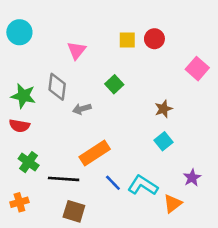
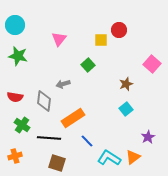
yellow square: (127, 40) -> (101, 40), moved
pink square: (197, 69) -> (152, 64), moved
gray diamond: (57, 87) -> (44, 101), moved
green star: (23, 96) -> (18, 56), moved
cyan L-shape: (143, 185) -> (109, 158), moved

